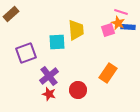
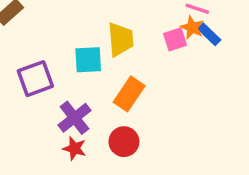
blue rectangle: (128, 27) -> (209, 34), turned 40
orange rectangle: (108, 73) -> (129, 94), moved

